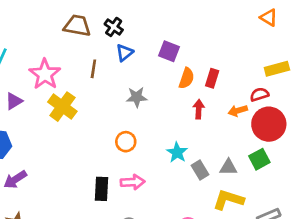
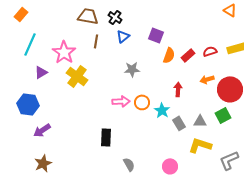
brown line: (93, 69) -> (96, 41), moved
red rectangle: (212, 78) -> (188, 55), turned 32
red semicircle: (259, 94) -> (210, 51), moved
red arrow: (199, 109) -> (178, 89), moved
orange circle: (126, 142) -> (142, 102), moved
pink arrow: (133, 182) -> (121, 101), moved

